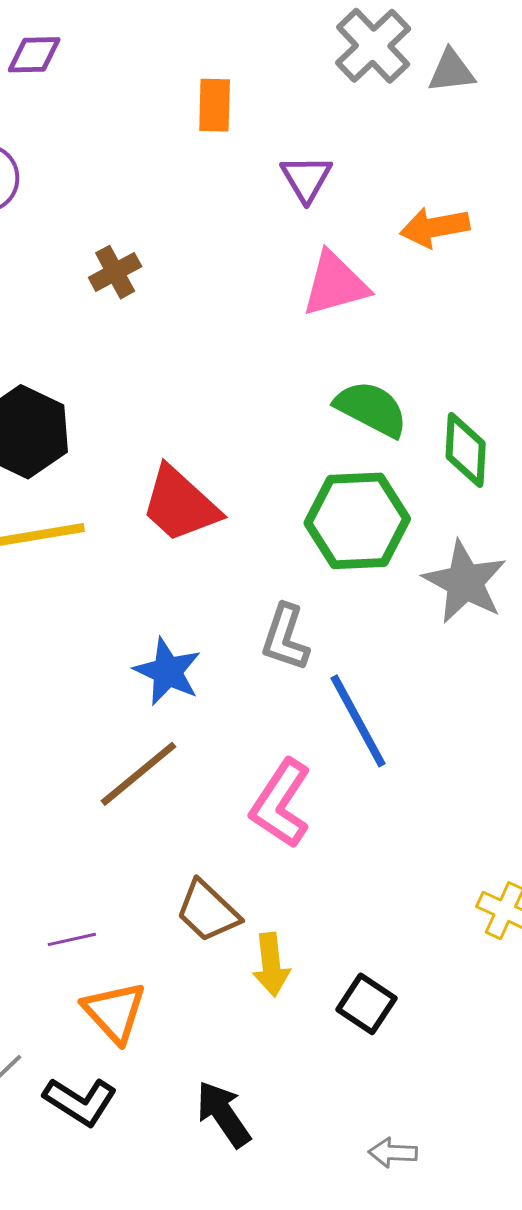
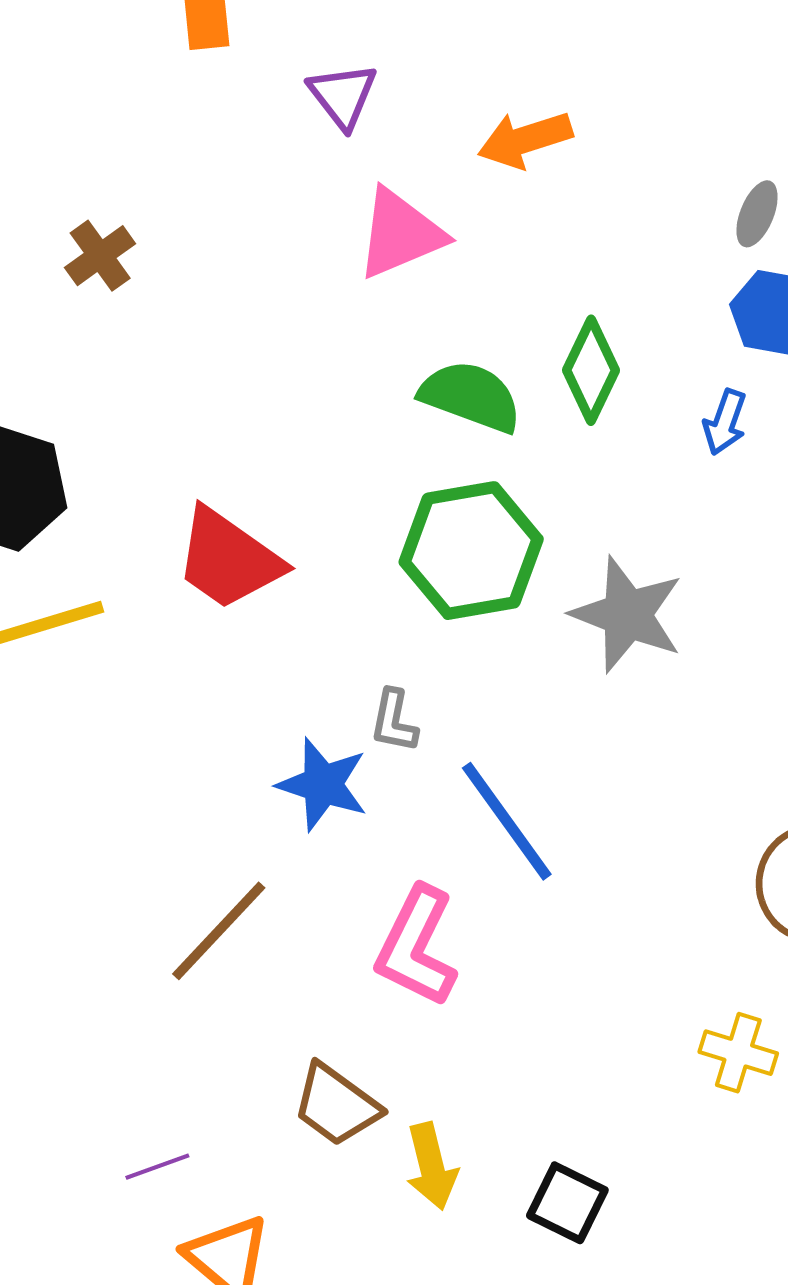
green diamond: (466, 450) -> (591, 370), moved, turned 30
gray L-shape: (285, 638) -> (394, 721), size x0.7
blue star: (168, 672) -> (323, 784), moved

